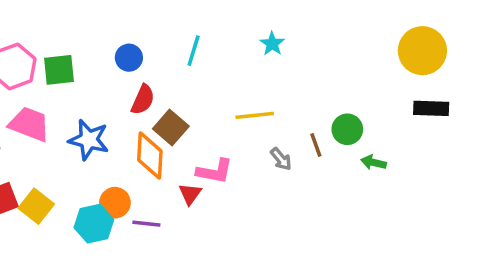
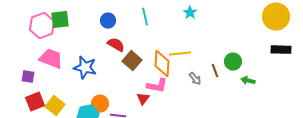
cyan line: (194, 51) -> (145, 17), turned -30
green square: (59, 70) -> (60, 20), moved
red semicircle: (143, 100) -> (116, 45), turned -84
orange diamond: (150, 155) -> (162, 64), moved

